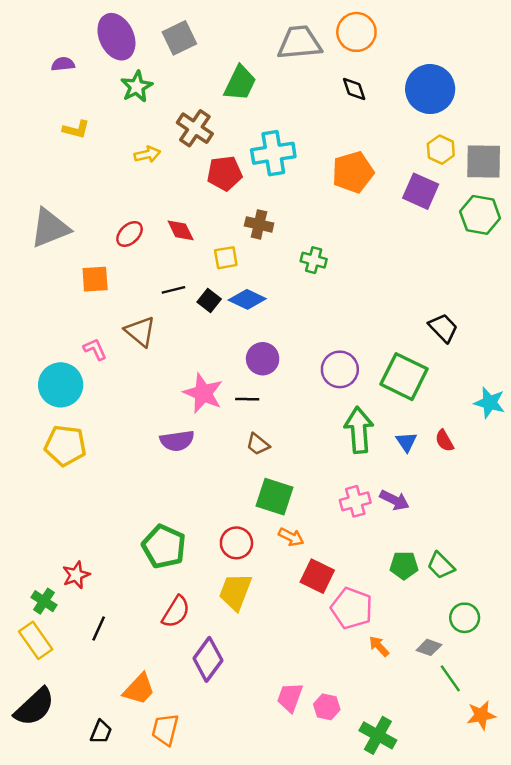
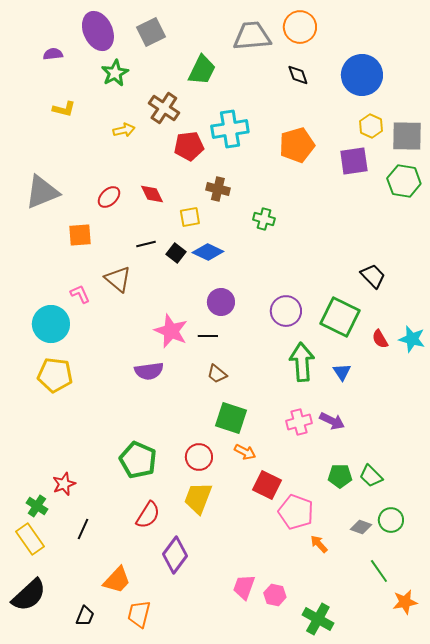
purple square: (421, 191) -> (354, 161), turned -32
red semicircle: (444, 441) -> (380, 339), moved
gray diamond: (429, 647) -> (361, 527), moved

